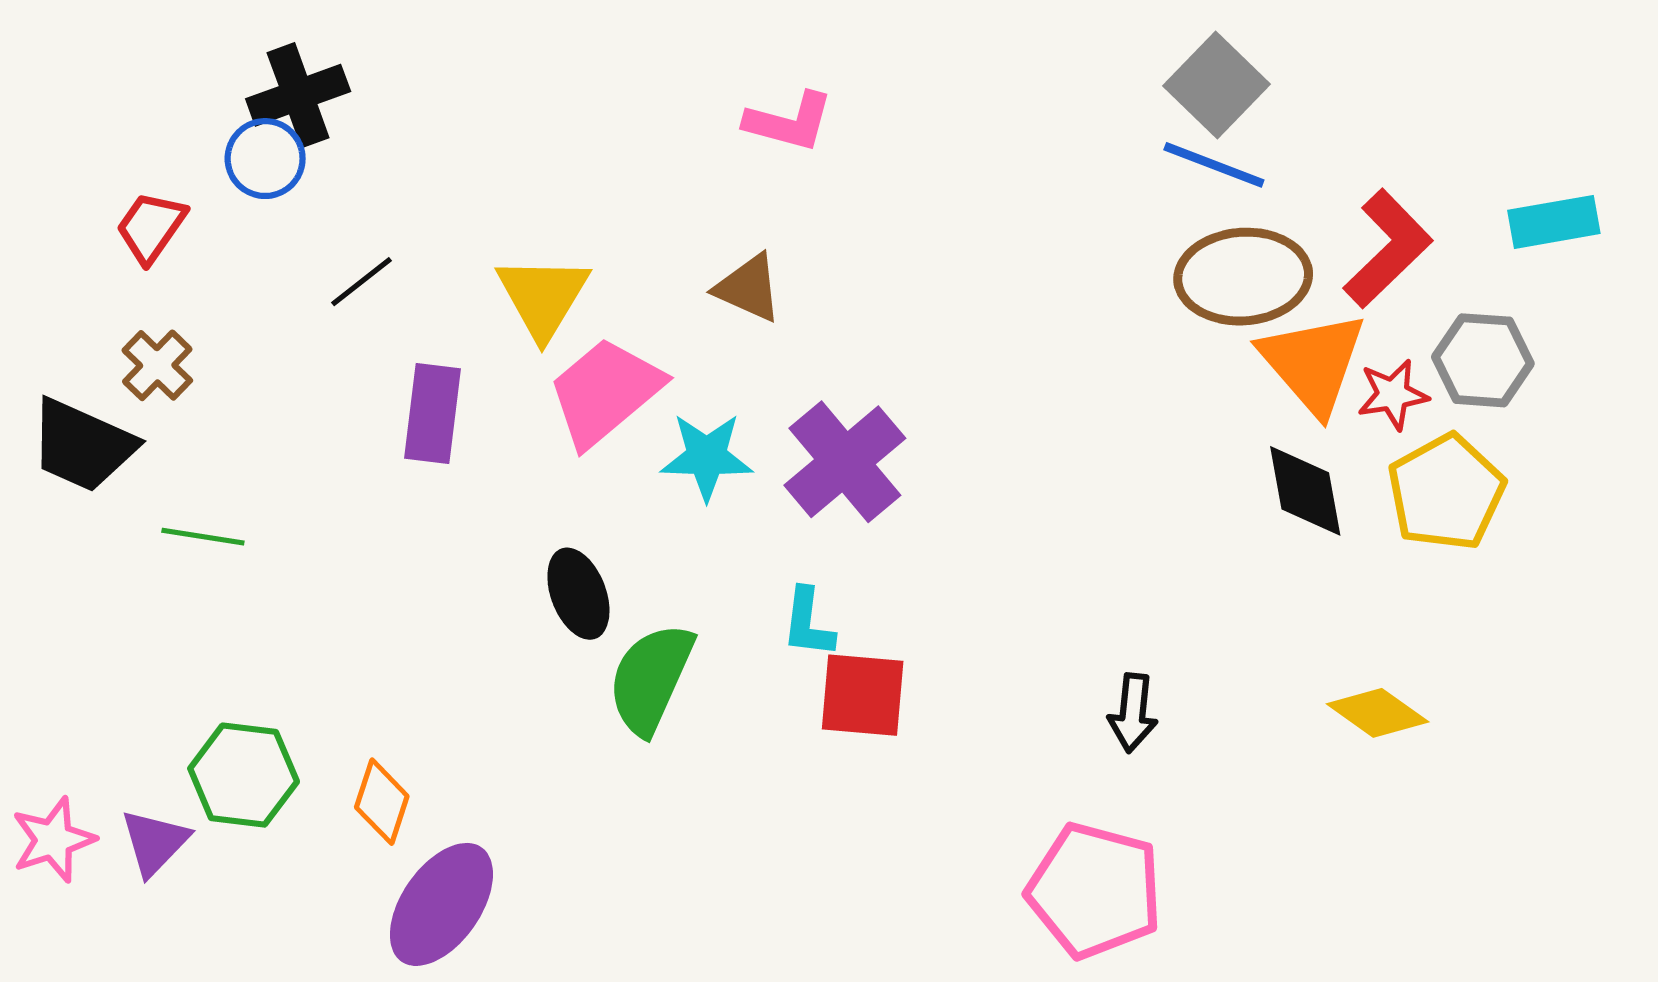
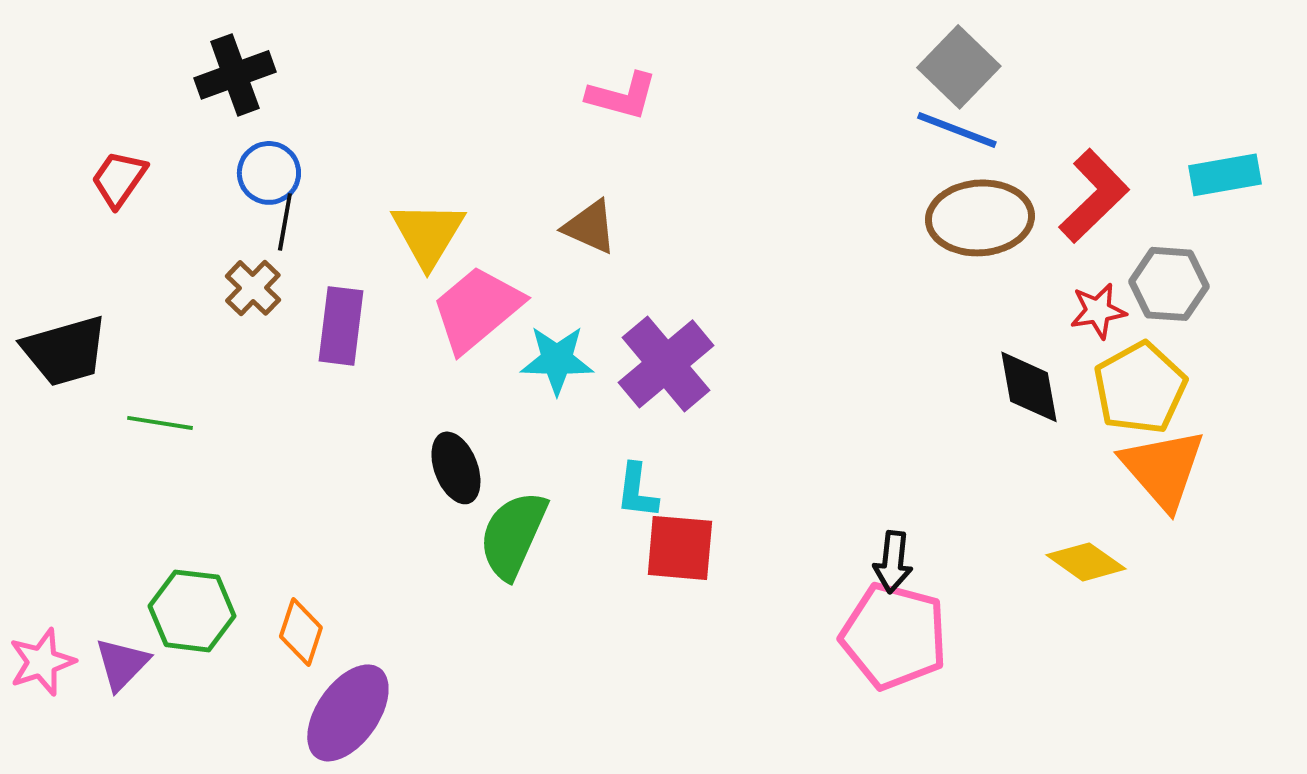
blue circle: (265, 159) -> (269, 173), moved
black line: (362, 282) -> (285, 222), turned -42
orange triangle: (1313, 363) -> (1163, 469), moved
brown cross: (157, 365) -> (253, 288), moved
black trapezoid: (82, 445) -> (65, 351), turned -40
pink pentagon: (1095, 890) -> (894, 636), moved

